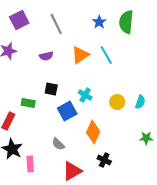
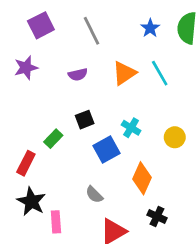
black square: (51, 89) -> (85, 120), turned -32
green rectangle: (28, 103) -> (53, 139), turned -56

